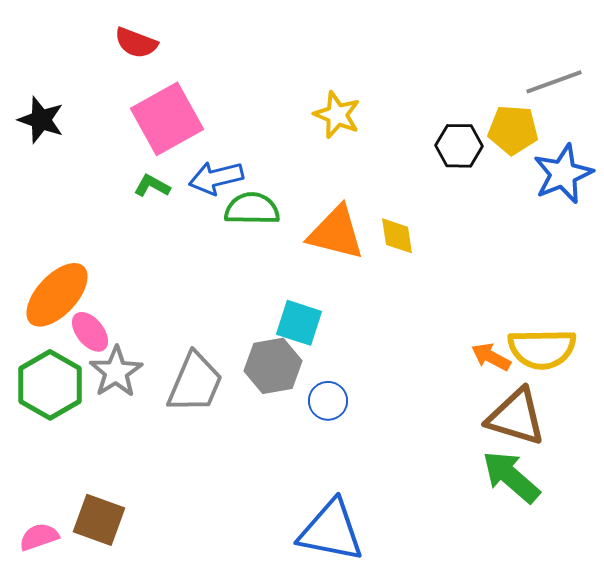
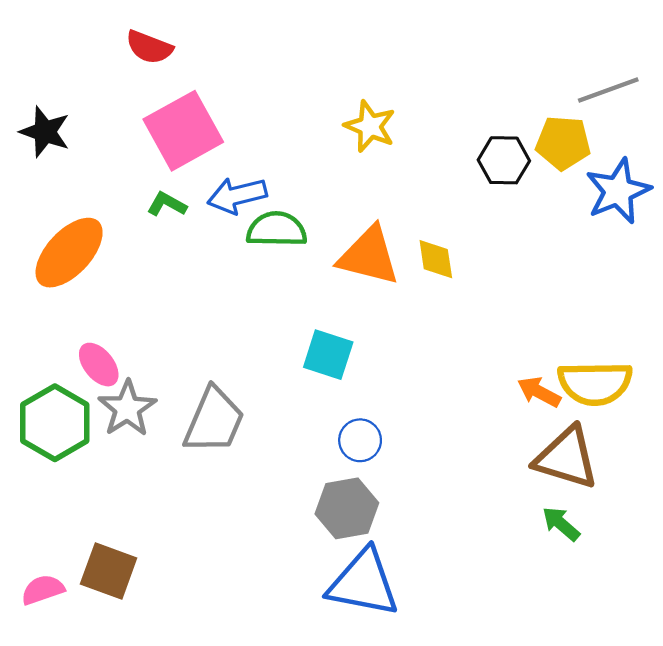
orange ellipse: (57, 295) -> (69, 253), moved
gray hexagon: (273, 366) -> (347, 508), moved
green arrow: (511, 477) -> (561, 524), size x0.6

